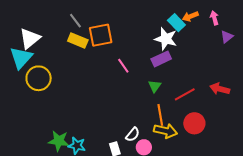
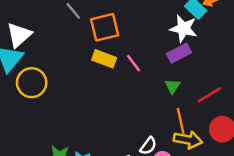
yellow rectangle: (78, 41) -> (104, 59), moved

